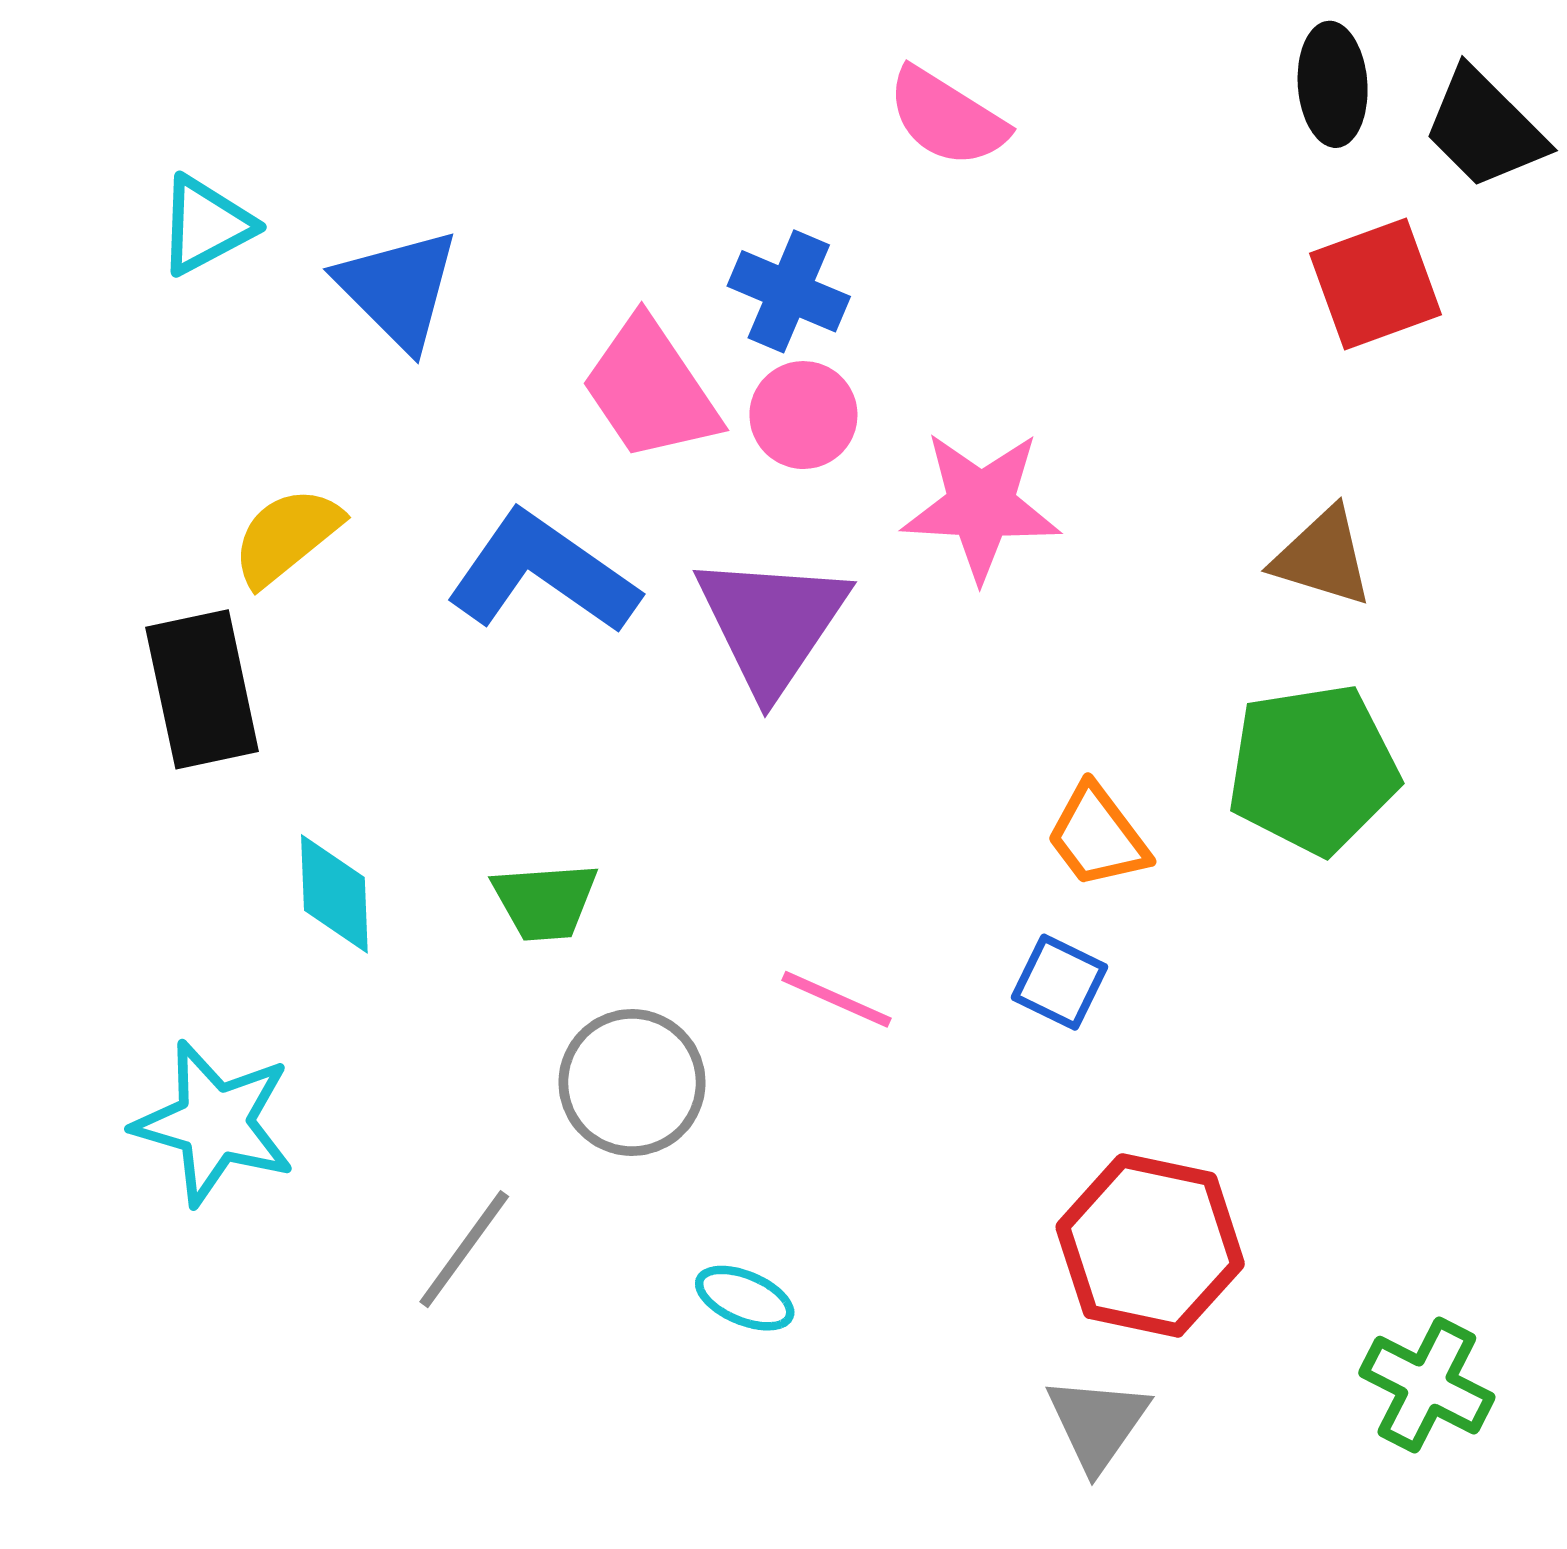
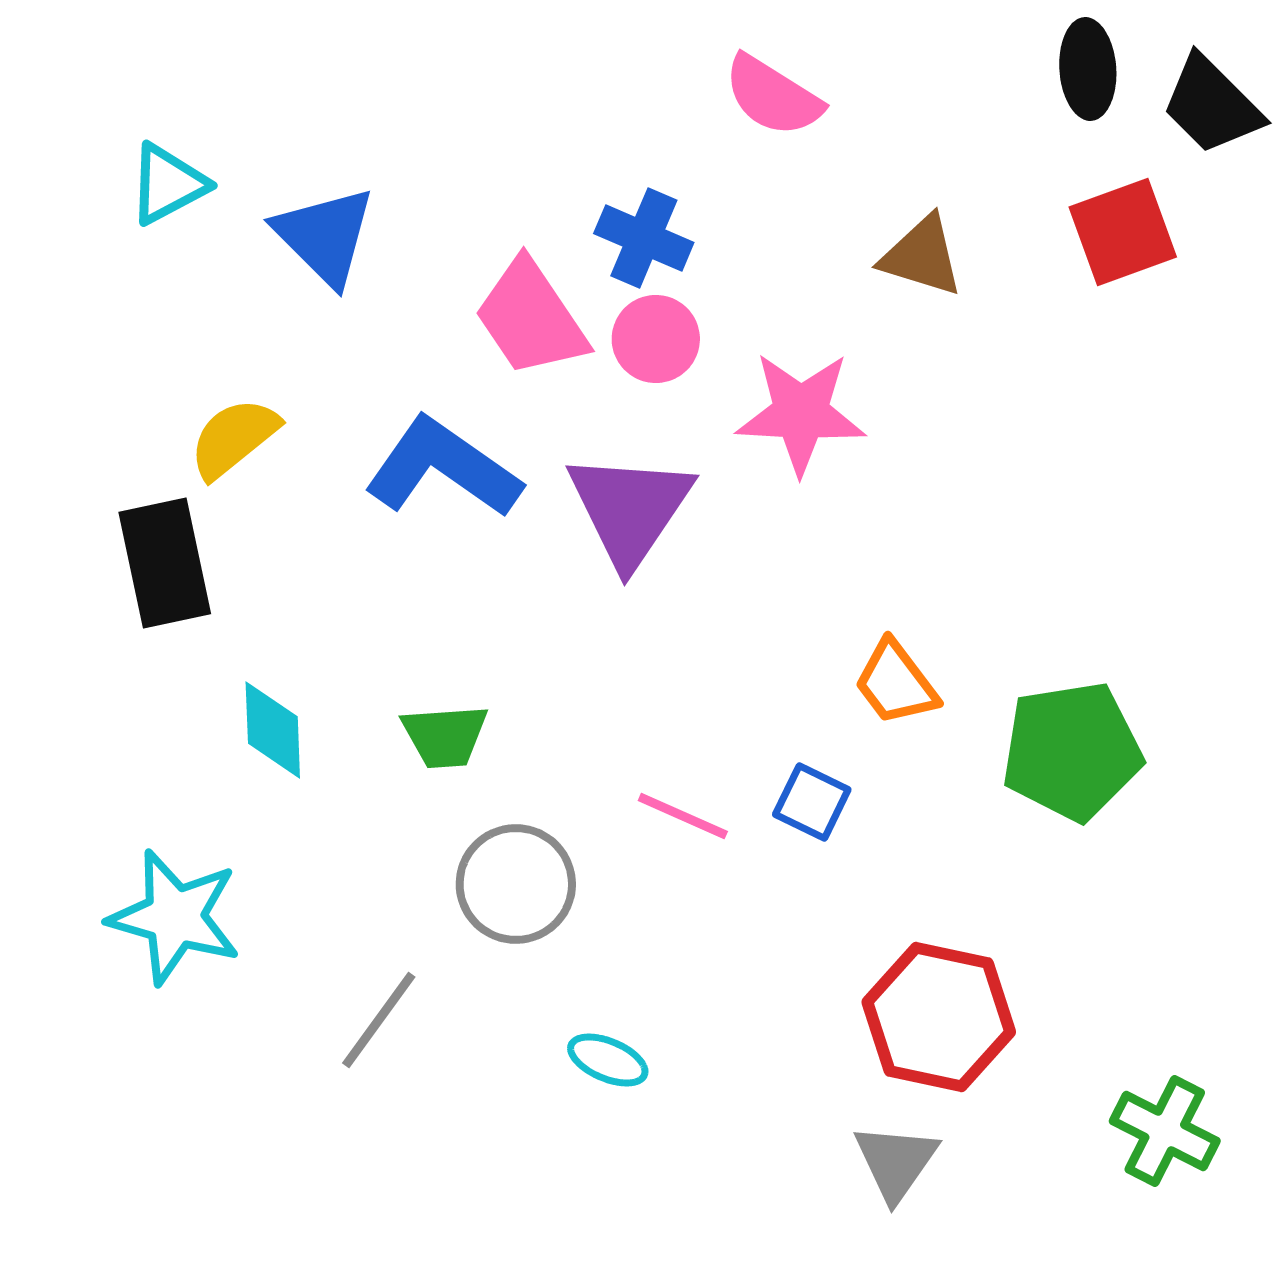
brown triangle: (1323, 557) -> (922, 256), moved
green pentagon: (1313, 769) -> (1072, 751), moved
blue square: (1059, 982) -> (812, 802), moved

